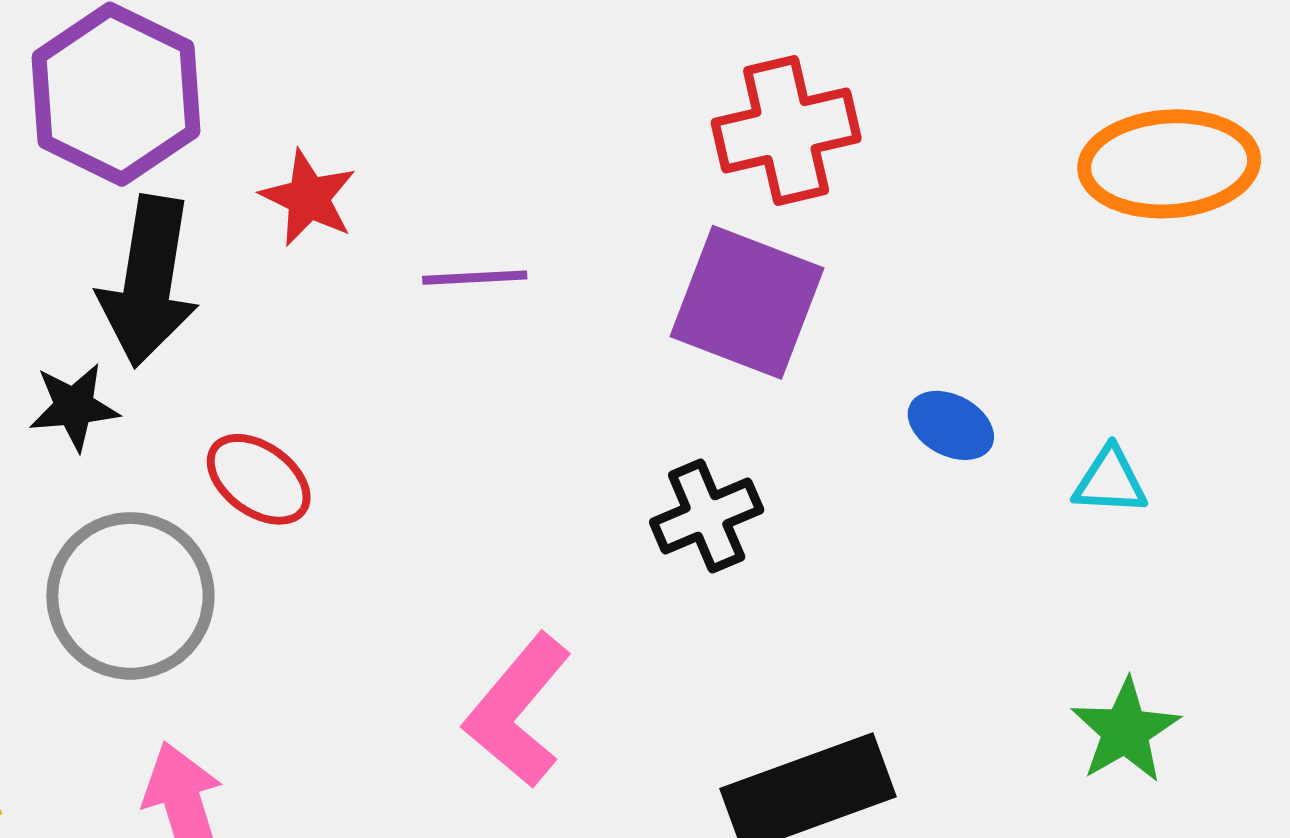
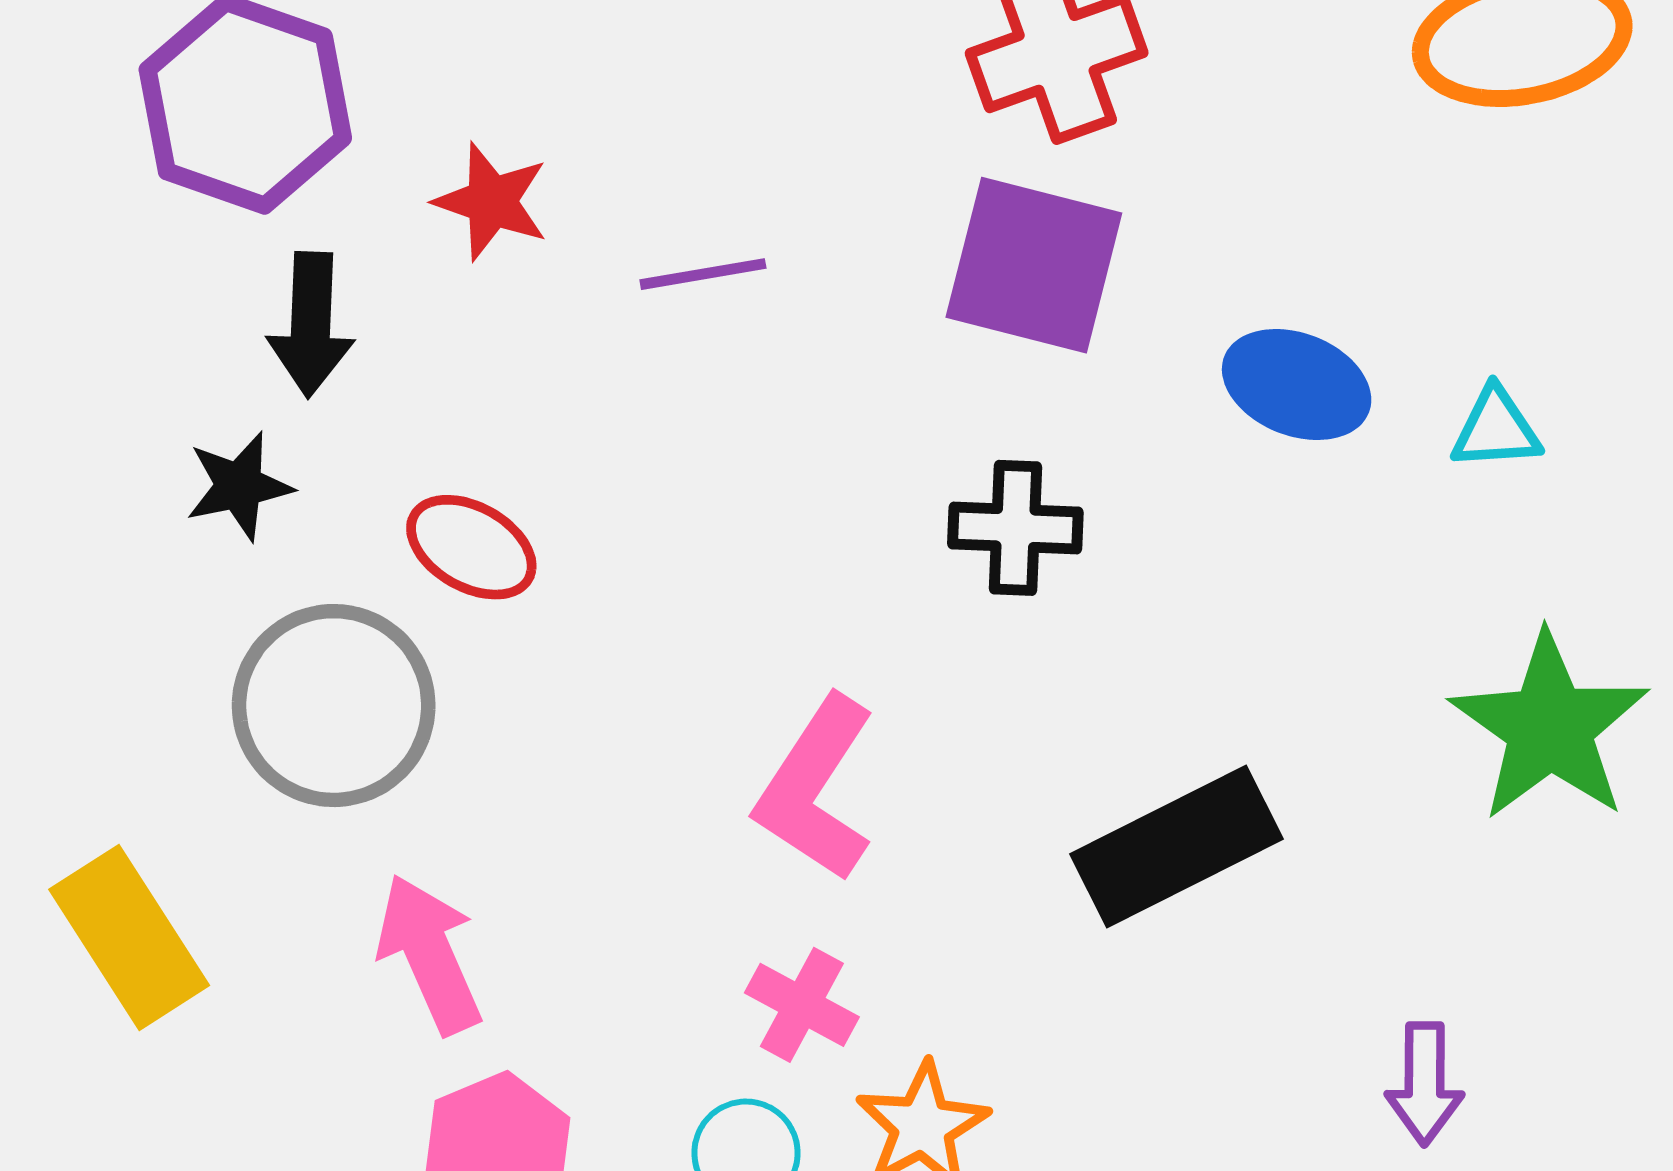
black arrow: (148, 281) -> (311, 325), size x0.7
blue ellipse: (951, 425) -> (1297, 384), size x1.4
black cross: (707, 516) -> (1015, 528), turned 32
green star: (1125, 731) -> (1550, 727), size x1.5

